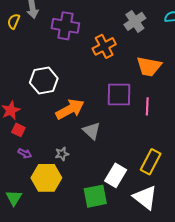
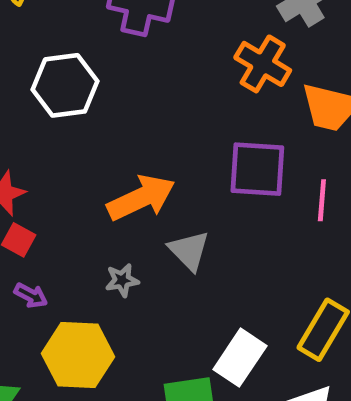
orange cross: (104, 46) -> (263, 64), moved, turned -35
white hexagon: (44, 80) -> (65, 85), moved
gray star: (62, 154) -> (122, 280), moved

